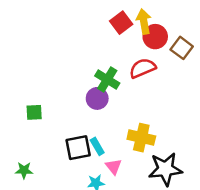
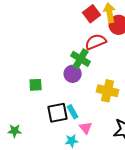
red semicircle: (143, 68) -> (96, 42), moved
green square: (34, 112) -> (36, 85), moved
yellow cross: (141, 138) -> (108, 91), moved

